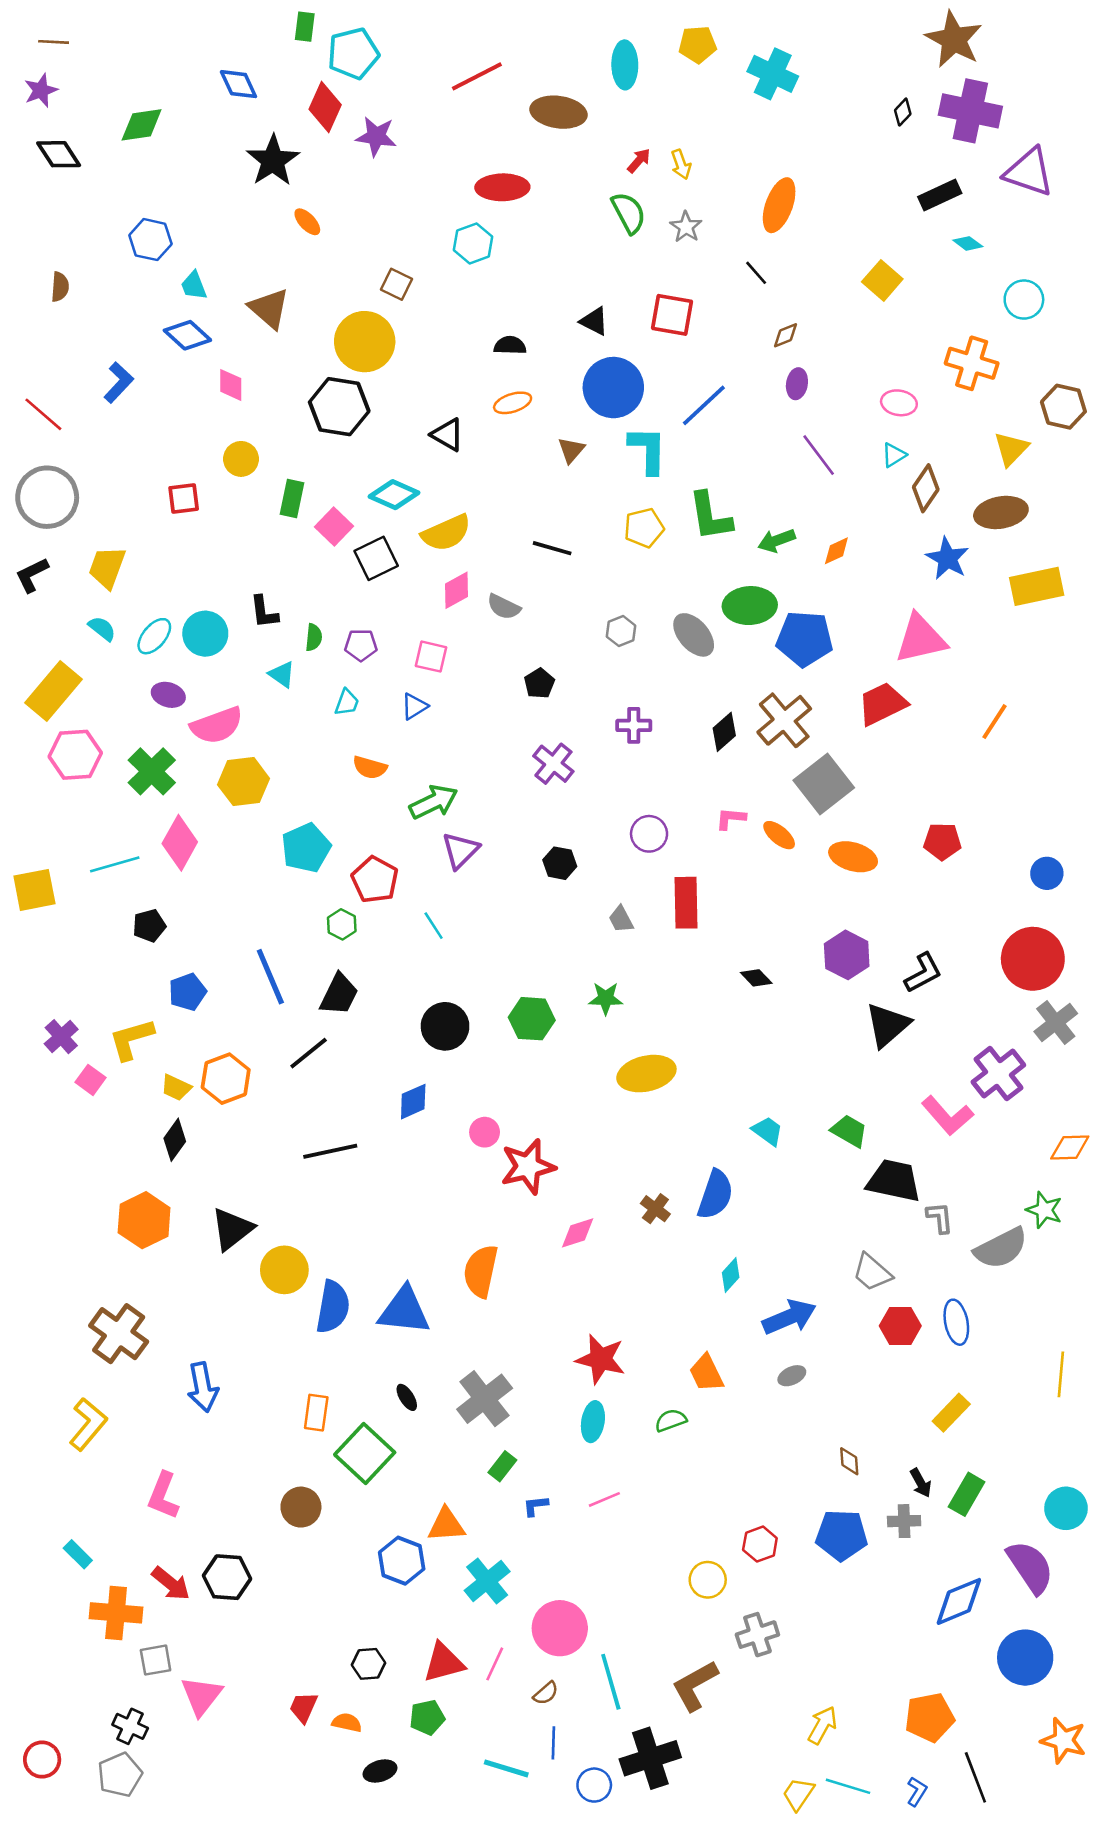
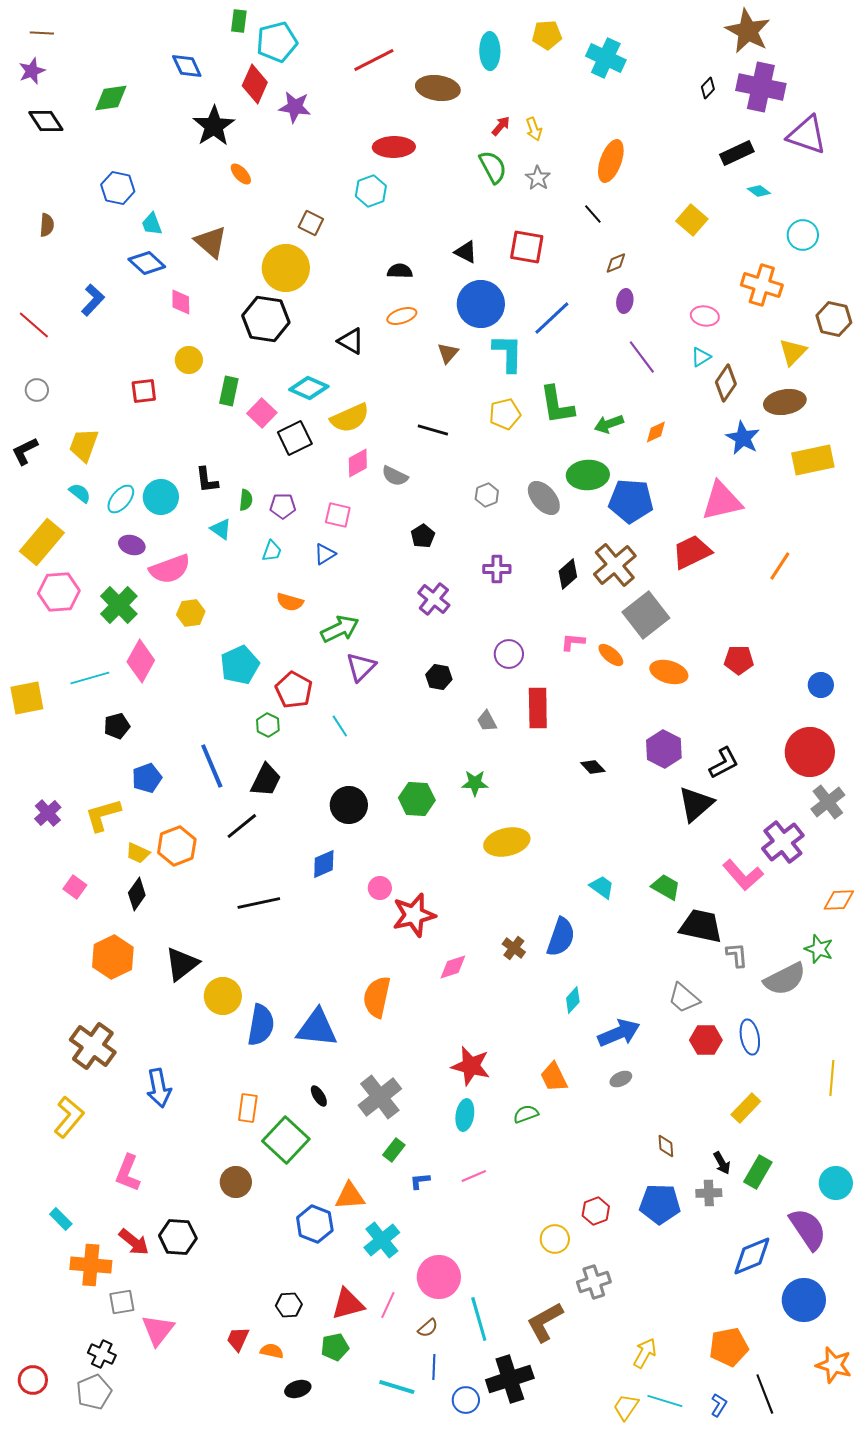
gray circle: (47, 497) -> (37, 390), size x0.5
yellow hexagon: (244, 782) -> (191, 613), size x0.7
pink square: (91, 1080) -> (75, 887), moved

